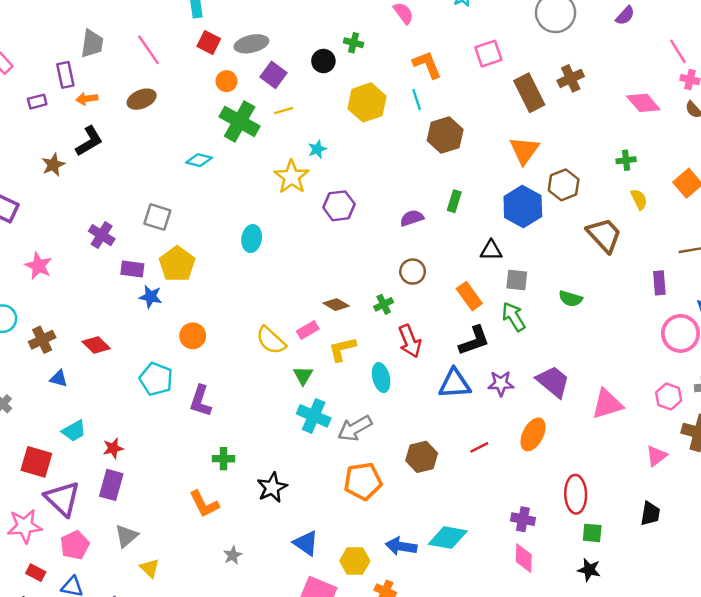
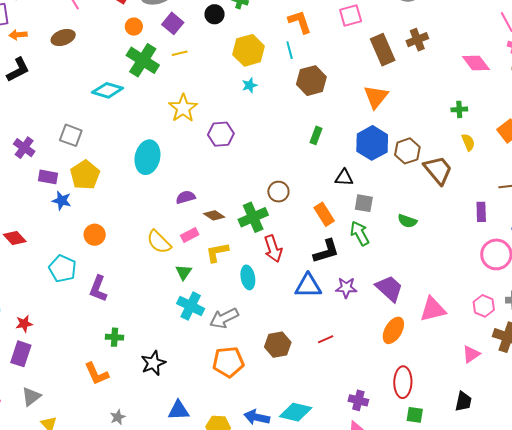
cyan star: (317, 149) -> (250, 85), moved
cyan diamond: (199, 160) -> (108, 90), size x1.4
brown hexagon: (564, 185) -> (407, 151), moved
purple semicircle: (412, 218) -> (186, 197), moved
cyan ellipse: (252, 239) -> (147, 157), size x1.5
green cross: (384, 304) -> (253, 217), size x1.8
orange ellipse: (533, 434) -> (393, 330), moved
blue triangle: (306, 543) -> (179, 410), turned -40

